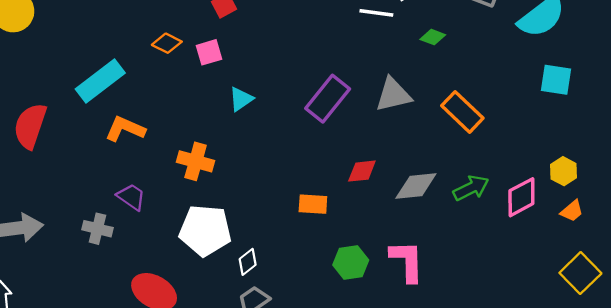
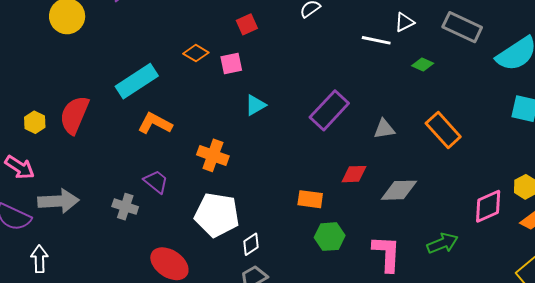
gray triangle: (393, 95) -> (384, 129), moved, size x0.7
green arrow: (471, 188) -> (442, 243), moved
green hexagon: (351, 262) -> (330, 237), moved

